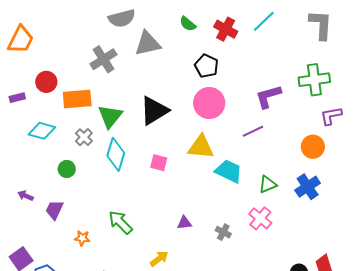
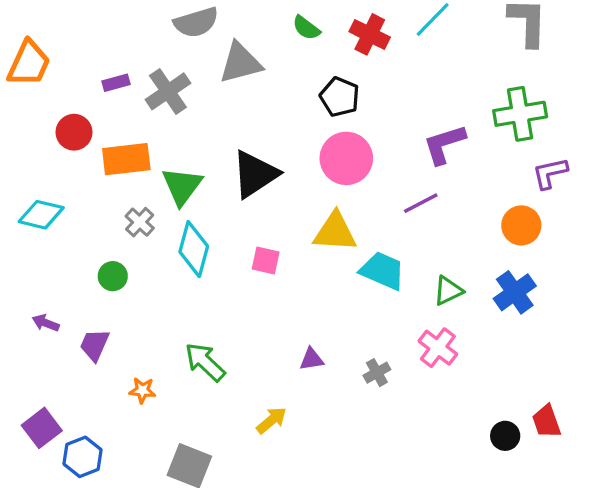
purple rectangle: (17, 98) -> (116, 83), moved
cyan diamond: (42, 131) -> (41, 215), moved
gray cross: (223, 232) -> (377, 373), turned 35

